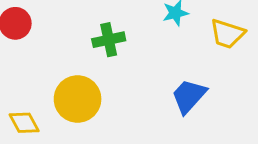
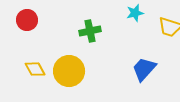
yellow diamond: (24, 123) -> (35, 69), moved

